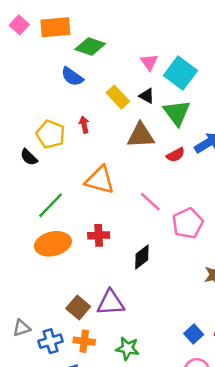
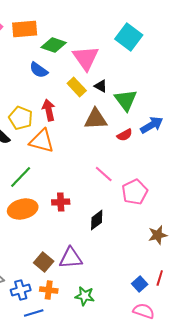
pink triangle: (149, 62) -> (86, 58), moved, size x1.8
cyan square: (180, 73) -> (129, 37), moved
red arrow: (84, 125) -> (49, 110), size x1.5
orange triangle: (100, 180) -> (42, 141), moved

